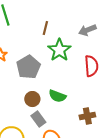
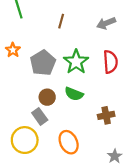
green star: (59, 50) -> (76, 62), moved
gray rectangle: (38, 119) -> (40, 116), moved

